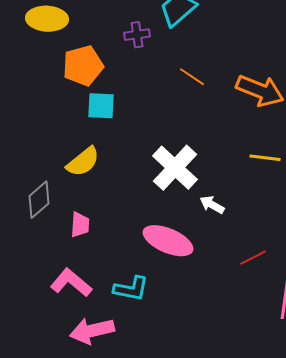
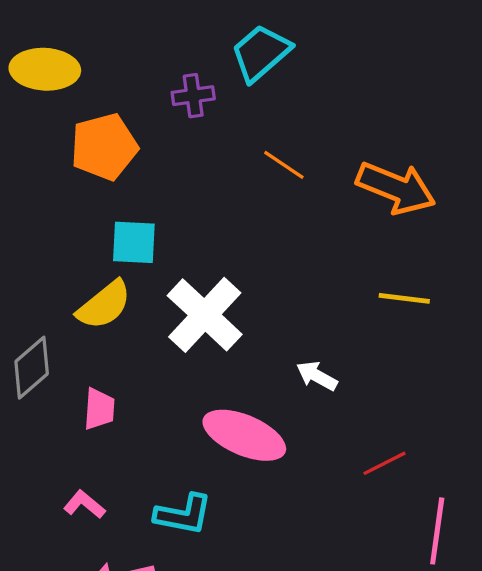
cyan square: (101, 106) -> (134, 242), moved
white cross: (175, 168) -> (205, 315), moved
pink L-shape: (71, 283) -> (84, 504), size x0.6

